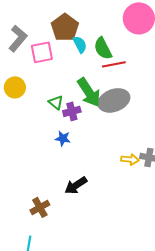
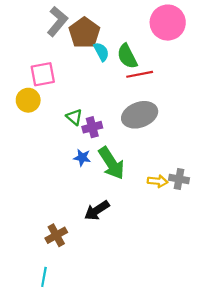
gray L-shape: (18, 38) -> (57, 21), moved
pink square: (42, 52) -> (43, 74), moved
green arrow: (89, 92) -> (111, 163), moved

